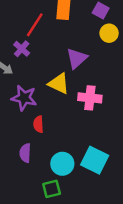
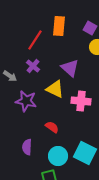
purple cross: (22, 49) -> (33, 66), moved
purple triangle: (77, 58) -> (70, 68), turned -36
red semicircle: (38, 124) -> (52, 127), moved, turned 128

